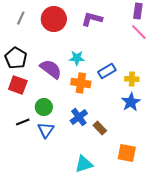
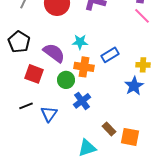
yellow cross: (132, 79) -> (143, 65), moved
red square: (18, 85) -> (34, 74), moved
green circle: (44, 107) -> (66, 80), moved
brown rectangle: (100, 128) -> (109, 129), moved

